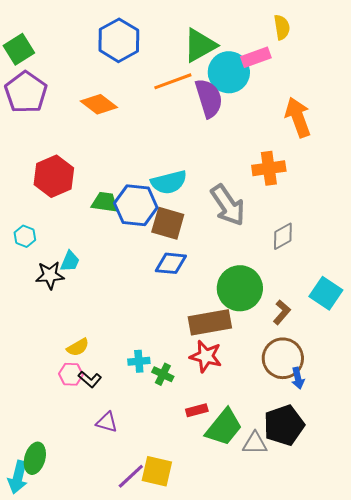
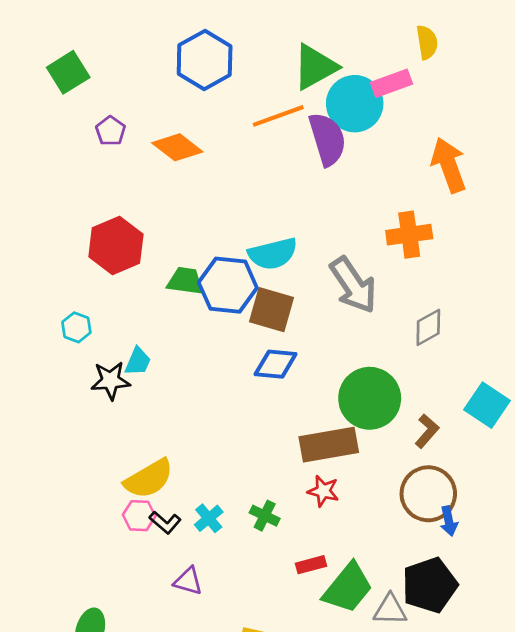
purple pentagon: (26, 92) -> (110, 131), moved, size x0.5
yellow semicircle: (78, 347) -> (149, 479), size x1.6
red star: (206, 356) -> (323, 491), size x0.7
cyan cross: (139, 361) -> (209, 518), moved, turned -35

